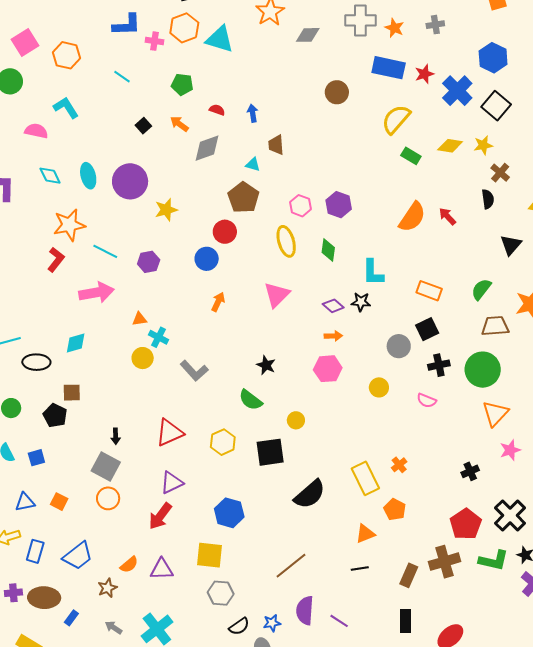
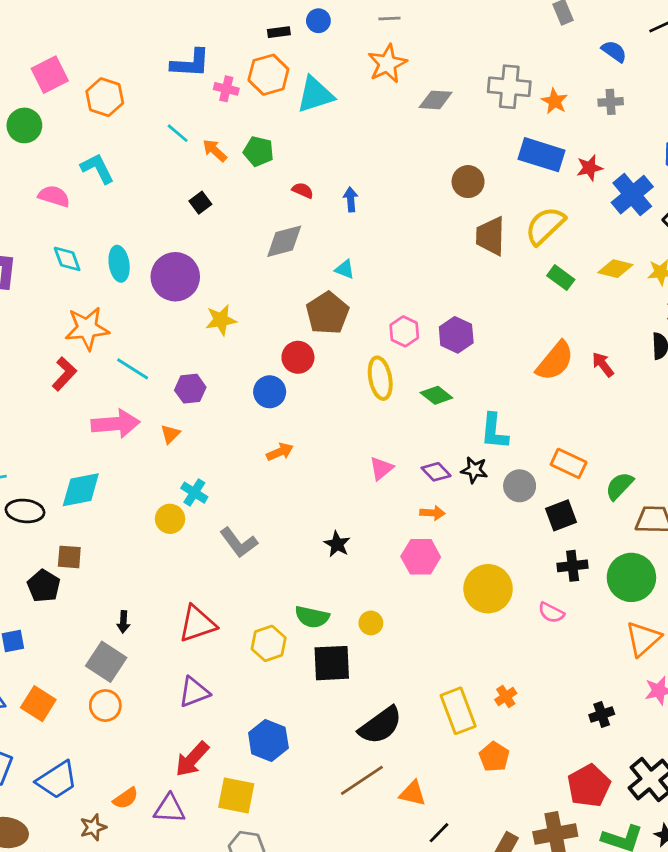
cyan triangle: (220, 39) -> (315, 95), turned -40
orange arrow: (179, 124) -> (215, 150), moved
brown trapezoid: (276, 145) -> (491, 236), moved, size x1.4
green diamond: (328, 250) -> (436, 395), turned -65
green semicircle: (481, 289) -> (619, 486), moved
pink triangle: (277, 295) -> (381, 468), moved, size x0.7
orange arrow: (218, 302) -> (280, 452), turned 36
orange triangle: (139, 319) -> (170, 434), moved, turned -42
cyan diamond: (76, 343) -> (81, 490), size x1.4
gray circle: (399, 346) -> (520, 486), moved
yellow circle: (379, 387) -> (488, 589), size x1.8
green semicircle: (251, 400) -> (312, 617), moved, turned -30
orange square: (59, 502) -> (38, 704), size x1.4
red arrow: (160, 516) -> (192, 759), moved
orange triangle: (365, 534) -> (413, 793), moved, turned 30
brown line: (291, 566) -> (362, 780), moved
black line: (360, 568) -> (439, 833), turned -42

